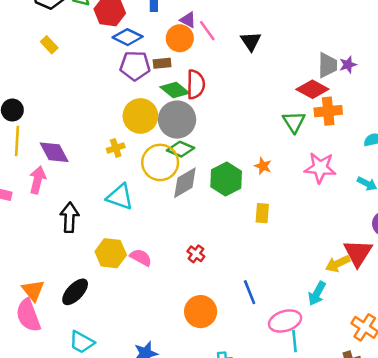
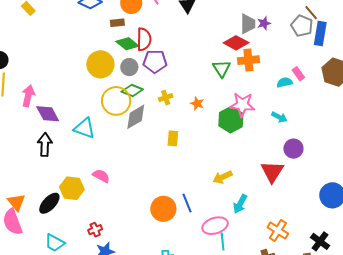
purple pentagon: (135, 66) -> (155, 61), moved
gray circle: (177, 120) -> (129, 67), size x0.6
yellow cross: (116, 148) -> (166, 98), moved
purple diamond: (54, 152) -> (48, 114), moved
green hexagon: (226, 179) -> (231, 120), moved
pink arrow: (37, 180) -> (28, 96), moved
yellow rectangle: (262, 213) -> (173, 138), moved
yellow hexagon: (111, 253) -> (72, 188), moved
red cross: (196, 254) -> (95, 230), moved, turned 32
yellow arrow: (338, 264) -> (223, 177), moved
orange circle: (201, 312) -> (163, 209), moved

